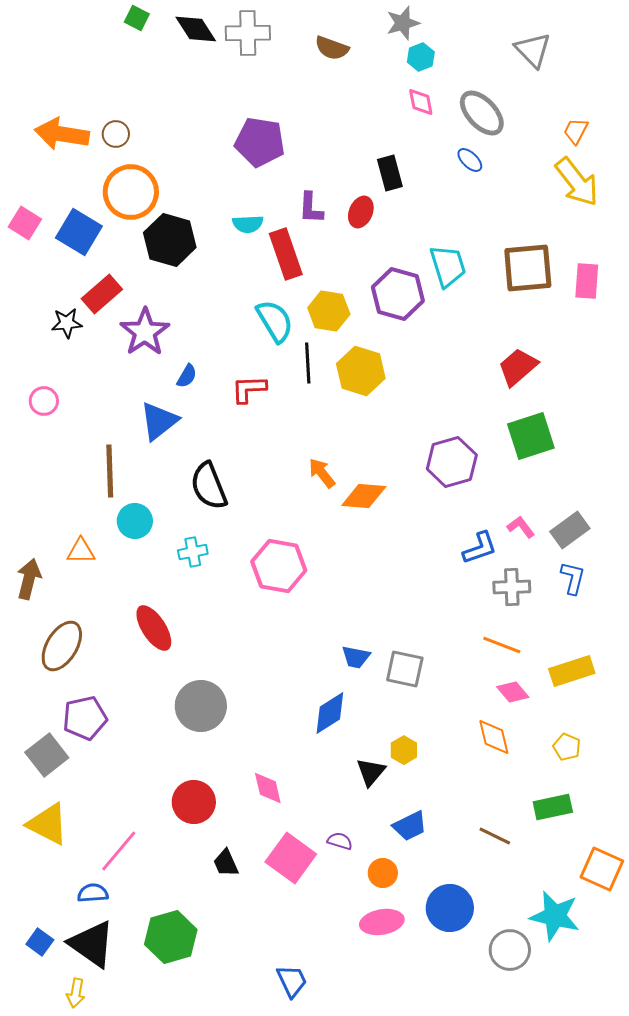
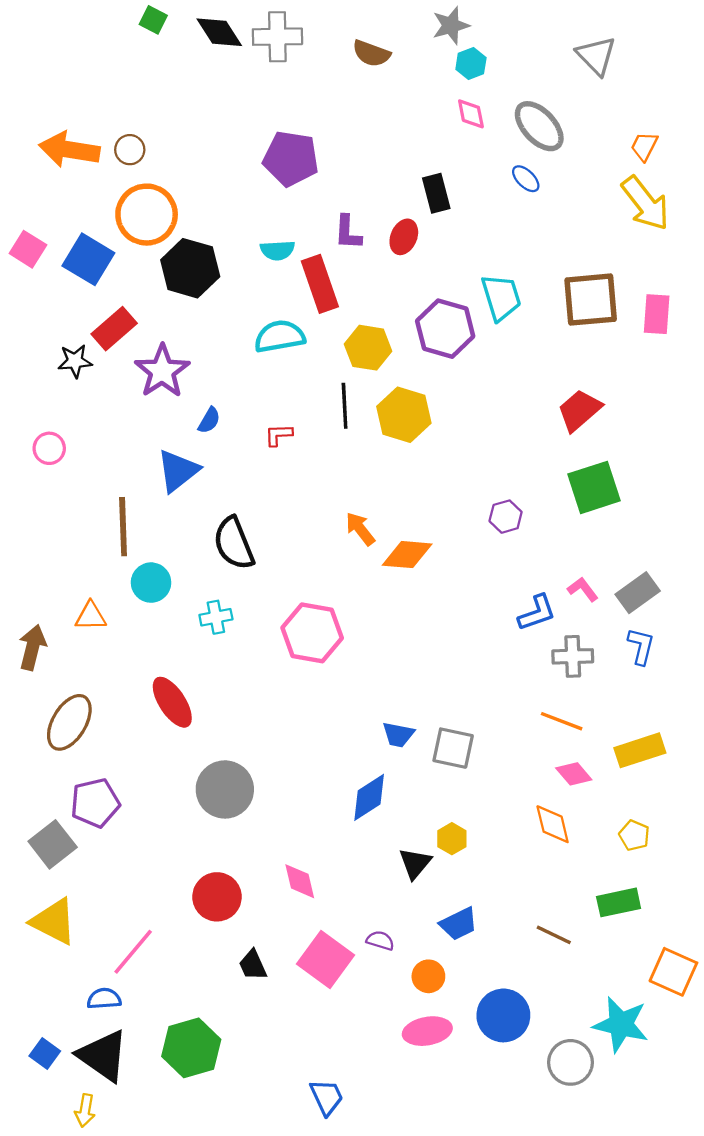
cyan semicircle: (275, 321) -> (280, 336), moved, turned -69
red L-shape: (249, 389) -> (279, 435), size x0.7
purple hexagon: (452, 462) -> (506, 517), size x0.6

